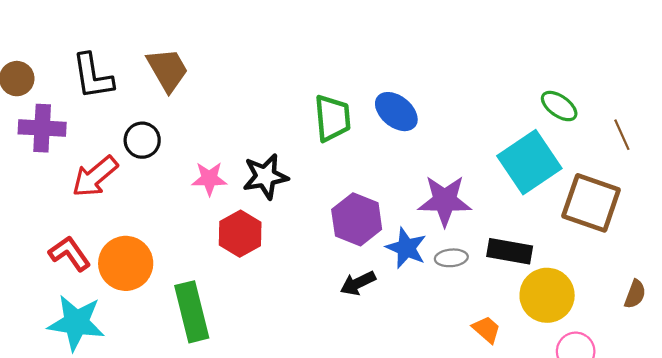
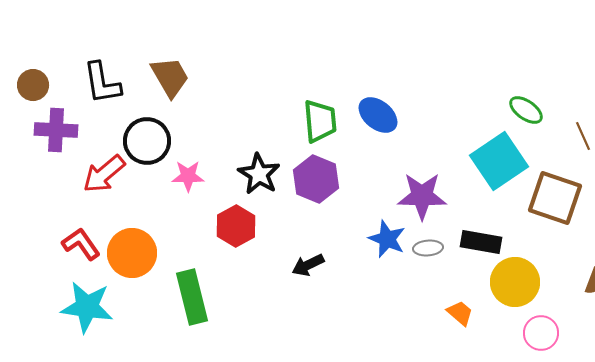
black circle: (142, 140) -> (147, 141), size x1.4
black star: (265, 176) -> (259, 174), turned -30
pink star: (209, 179) -> (188, 176), moved
purple hexagon: (357, 219) -> (316, 179), moved
black arrow: (358, 283) -> (308, 265), moved

